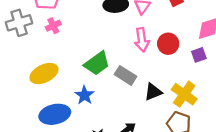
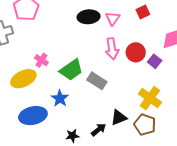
pink cross: (53, 26) -> (41, 60), moved, turned -32
purple square: (199, 55) -> (155, 61), moved, turned -32
black triangle: (153, 92) -> (119, 118), moved

